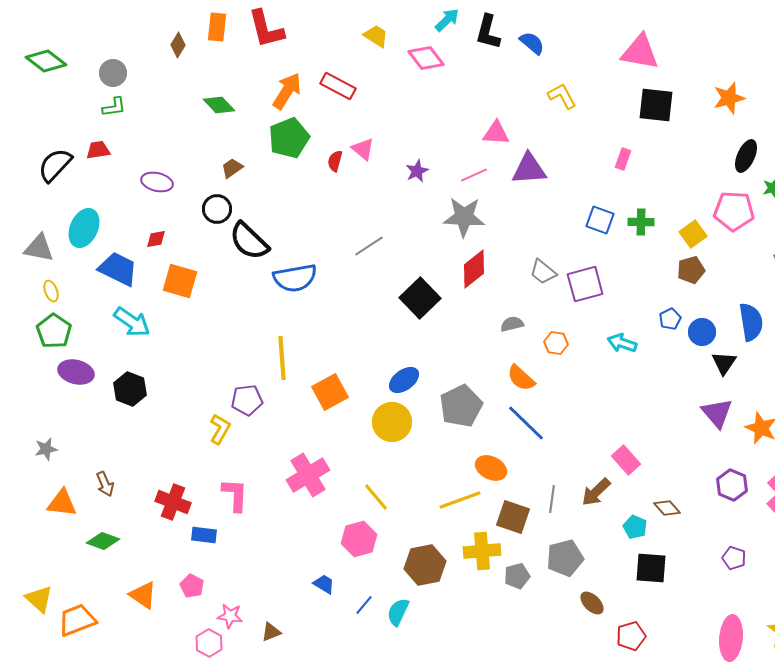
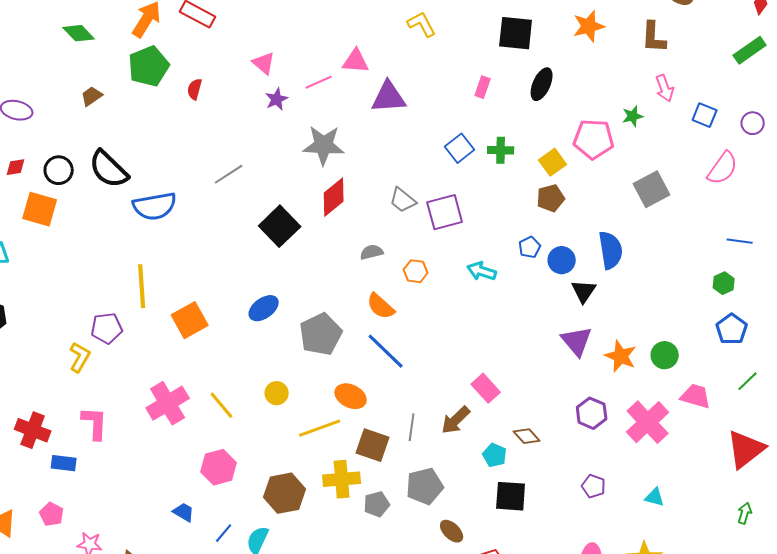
pink triangle: (363, 149) -> (264, 63), moved
black ellipse: (746, 156) -> (542, 84), moved
pink line: (474, 175) -> (319, 82), moved
black circle: (217, 209) -> (59, 170), moved
blue square: (600, 220) -> (460, 148), turned 32
yellow circle: (392, 422) -> (277, 393), moved, size x0.6
yellow line: (376, 497) -> (222, 405), moved

